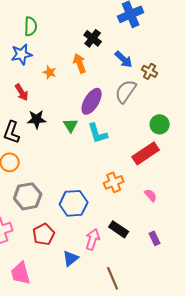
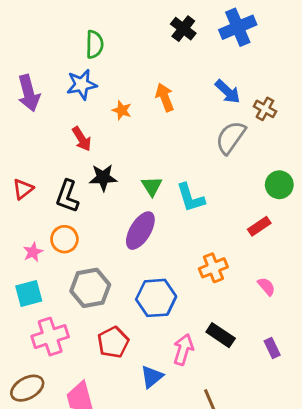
black cross: (93, 38) -> (183, 29), moved
purple ellipse: (92, 101) -> (140, 231), moved
red rectangle: (146, 153) -> (259, 226), size x0.6

